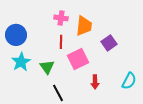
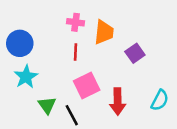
pink square: (78, 59) -> (87, 85), moved
green triangle: (47, 67) -> (47, 105), moved
red arrow: (95, 82) -> (118, 102), size x1.5

